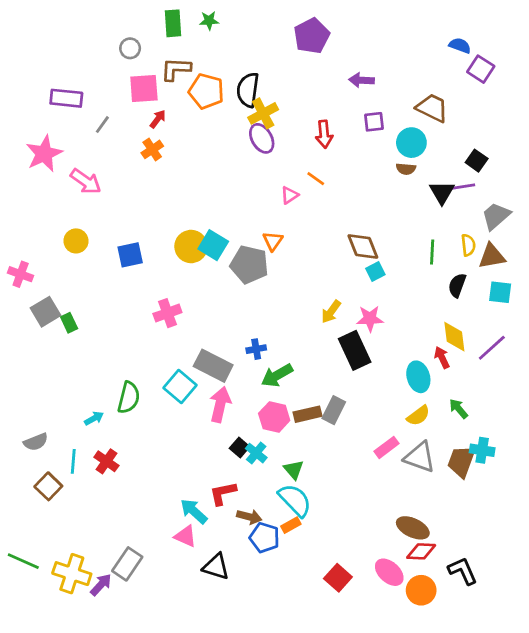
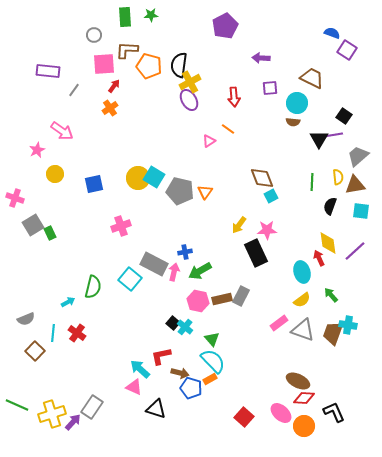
pink star: (44, 154) -> (37, 150), moved, size x0.6
orange triangle: (273, 241) -> (205, 192), moved
pink arrow: (220, 405) -> (174, 272), moved, size x0.7
yellow cross: (72, 574) -> (52, 414), turned -36

